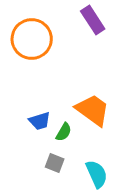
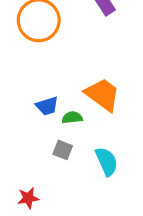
green semicircle: (64, 132) -> (72, 118), turned -126

